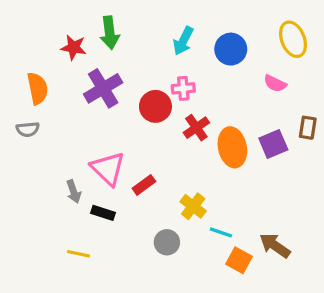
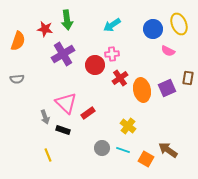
cyan arrow: (183, 41) -> (112, 25), turned 30
blue circle: (231, 49) -> (153, 29), moved
orange semicircle: (38, 88) -> (18, 41), moved, turned 30
yellow cross: (193, 206) -> (128, 126), moved
cyan line: (221, 232) -> (123, 150), moved
yellow line: (78, 254) -> (48, 155), turned 56

